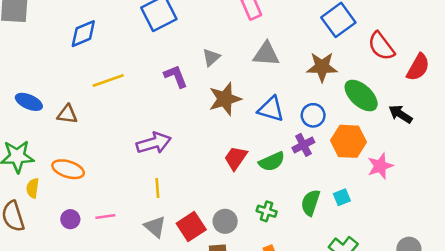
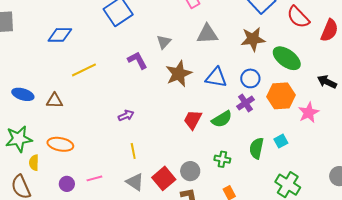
blue diamond: (83, 34) -> (60, 35), turned 30
black arrow: (400, 114) -> (327, 82), moved
purple arrow: (154, 143) -> (126, 115), size x0.6

